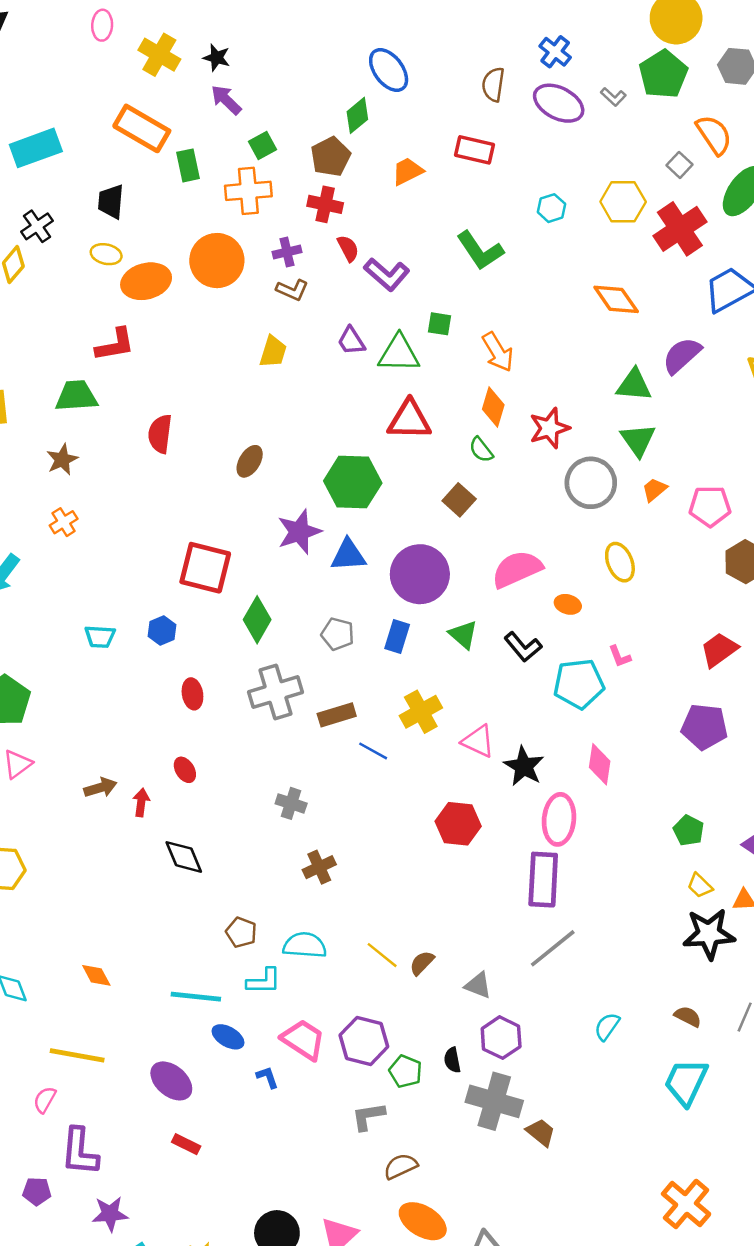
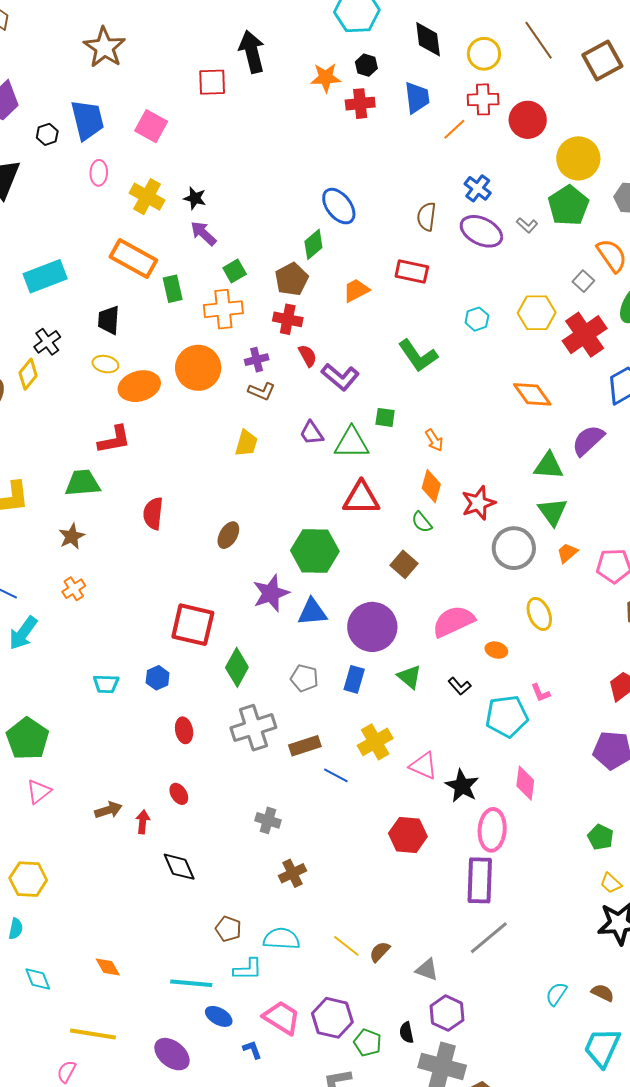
orange arrow: (498, 352) -> (434, 440), size x0.7
black L-shape: (523, 647) -> (460, 686), size x0.7
cyan semicircle: (607, 1027) -> (556, 994), moved

